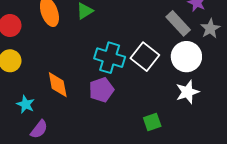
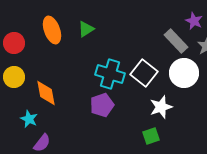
orange diamond: (58, 85) -> (46, 93), moved
white star: (187, 92) -> (161, 107), moved

